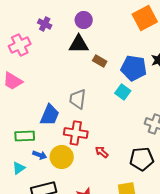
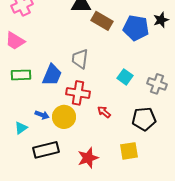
brown rectangle: (100, 61) -> (102, 21), size x1.5
cyan square: (123, 92) -> (125, 77), moved
green rectangle: (25, 136) -> (21, 75), moved

